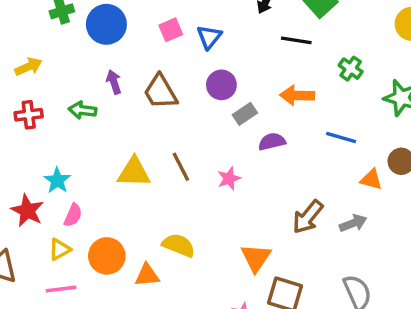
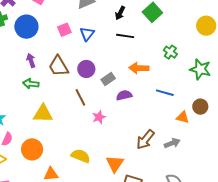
black line: (296, 40) -> (125, 36), moved
purple circle: (221, 85) -> (86, 69), moved
green arrow: (82, 110) -> (31, 84), moved
brown line: (181, 167) -> (80, 97), moved
yellow semicircle: (179, 245) -> (81, 156), moved
orange circle: (107, 256) -> (32, 149), moved

